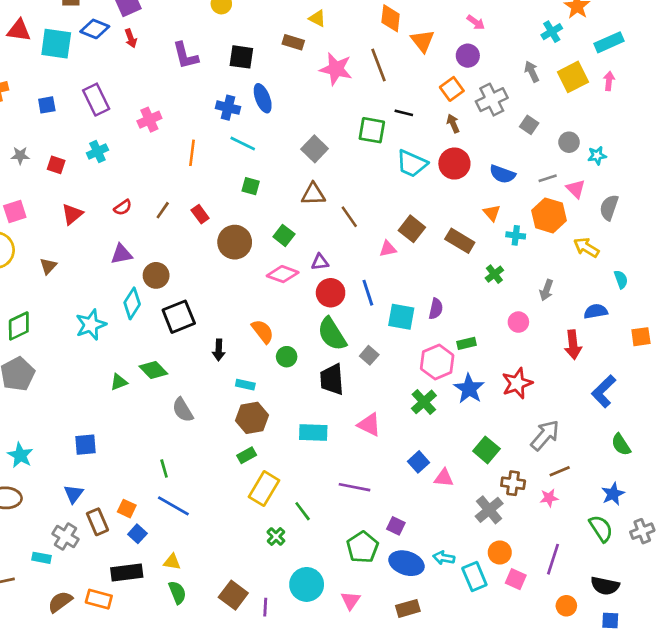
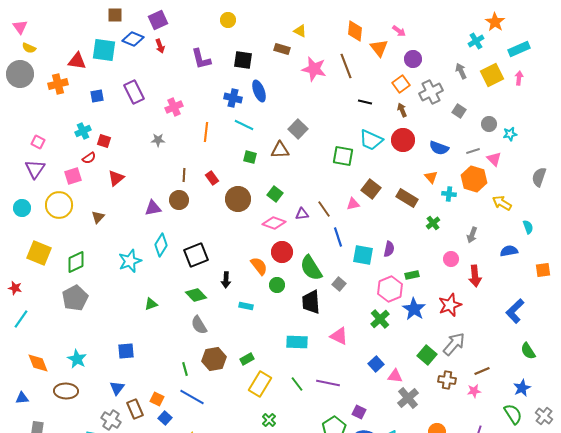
pink arrow: (476, 22) -> (399, 31), moved
red triangle: (19, 30) -> (77, 61), moved
green square: (372, 130) -> (343, 156), moved
cyan cross: (97, 152) -> (83, 131), moved
gray star: (20, 156) -> (158, 140), moved
brown triangle: (313, 194) -> (280, 150), moved
red semicircle: (123, 207) -> (89, 158), moved
gray semicircle: (609, 207) -> (539, 177), moved
brown line: (163, 210) -> (184, 175), turned -32
brown line: (349, 217) -> (324, 209), moved
brown circle: (156, 275) -> (179, 200), moved
red circle: (331, 293) -> (282, 252), moved
red arrow: (573, 345) -> (475, 276), moved
green diamond: (153, 370) -> (196, 295), moved
brown hexagon: (252, 418) -> (214, 359), moved
gray arrow: (545, 435) -> (454, 344), moved
gray cross: (489, 510) -> (408, 398), moved
green line: (303, 511) -> (297, 384), moved
gray cross: (642, 531) -> (544, 416), turned -30

